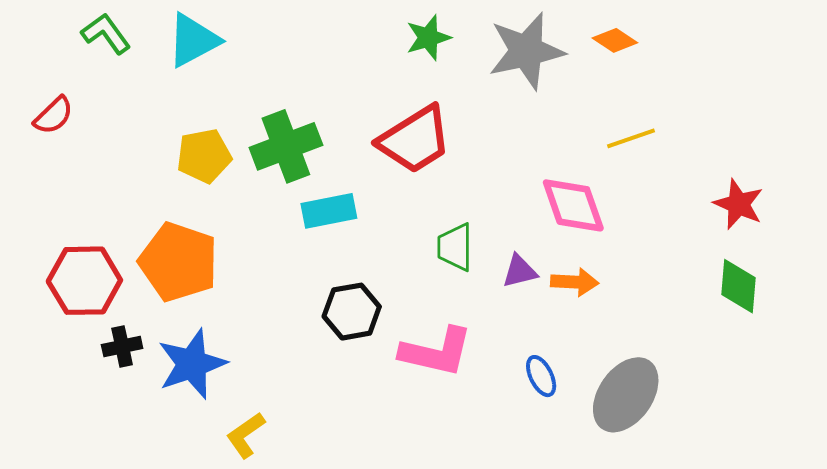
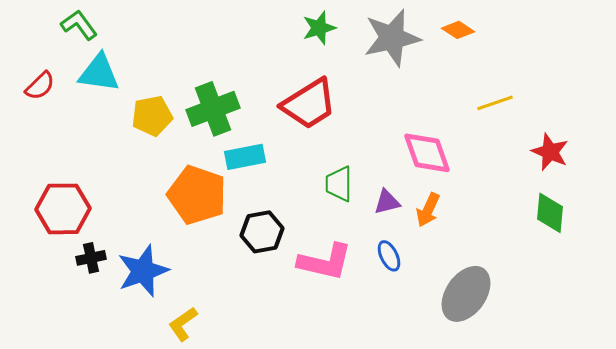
cyan triangle: (193, 40) -> (99, 73), moved, turned 36
yellow line: (631, 138) -> (495, 103), moved
orange pentagon: (178, 262) -> (197, 195), moved
orange arrow: (575, 282) -> (428, 210), turned 112
blue ellipse: (541, 376) -> (389, 256), moved

